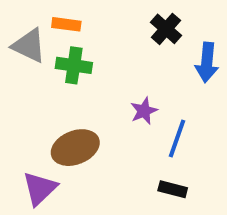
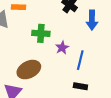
green cross: (74, 65) -> (41, 33), moved

